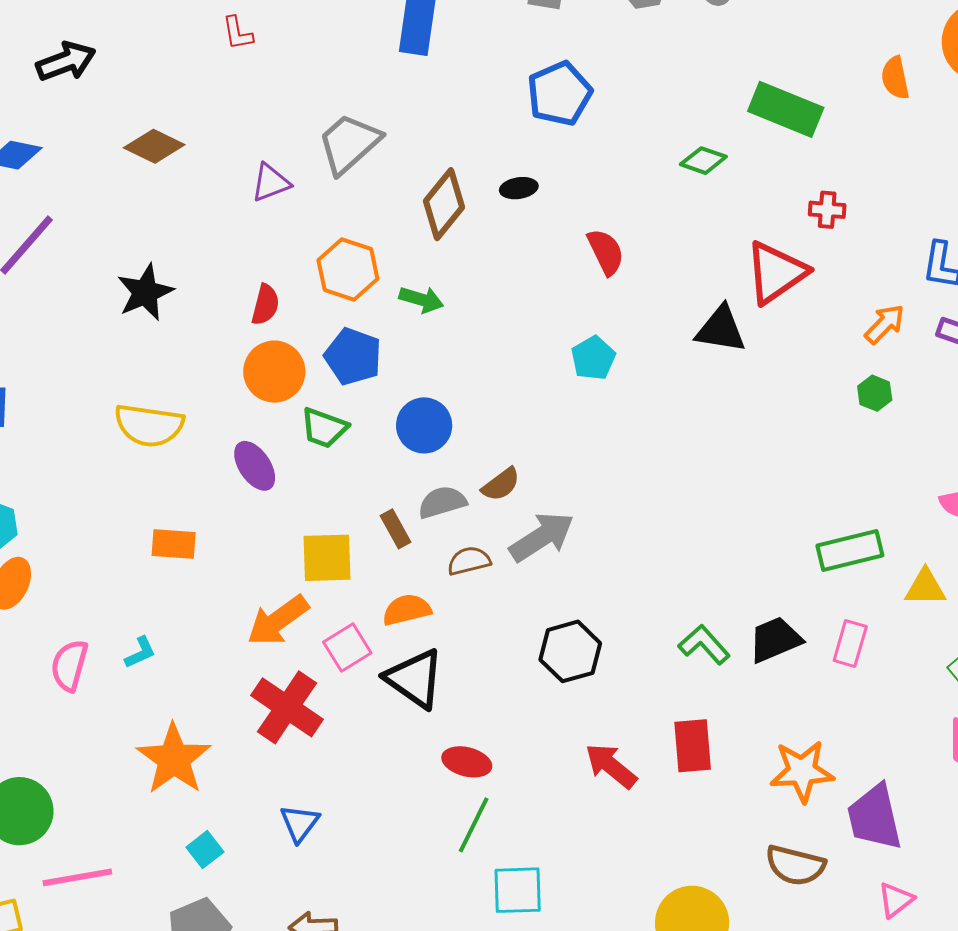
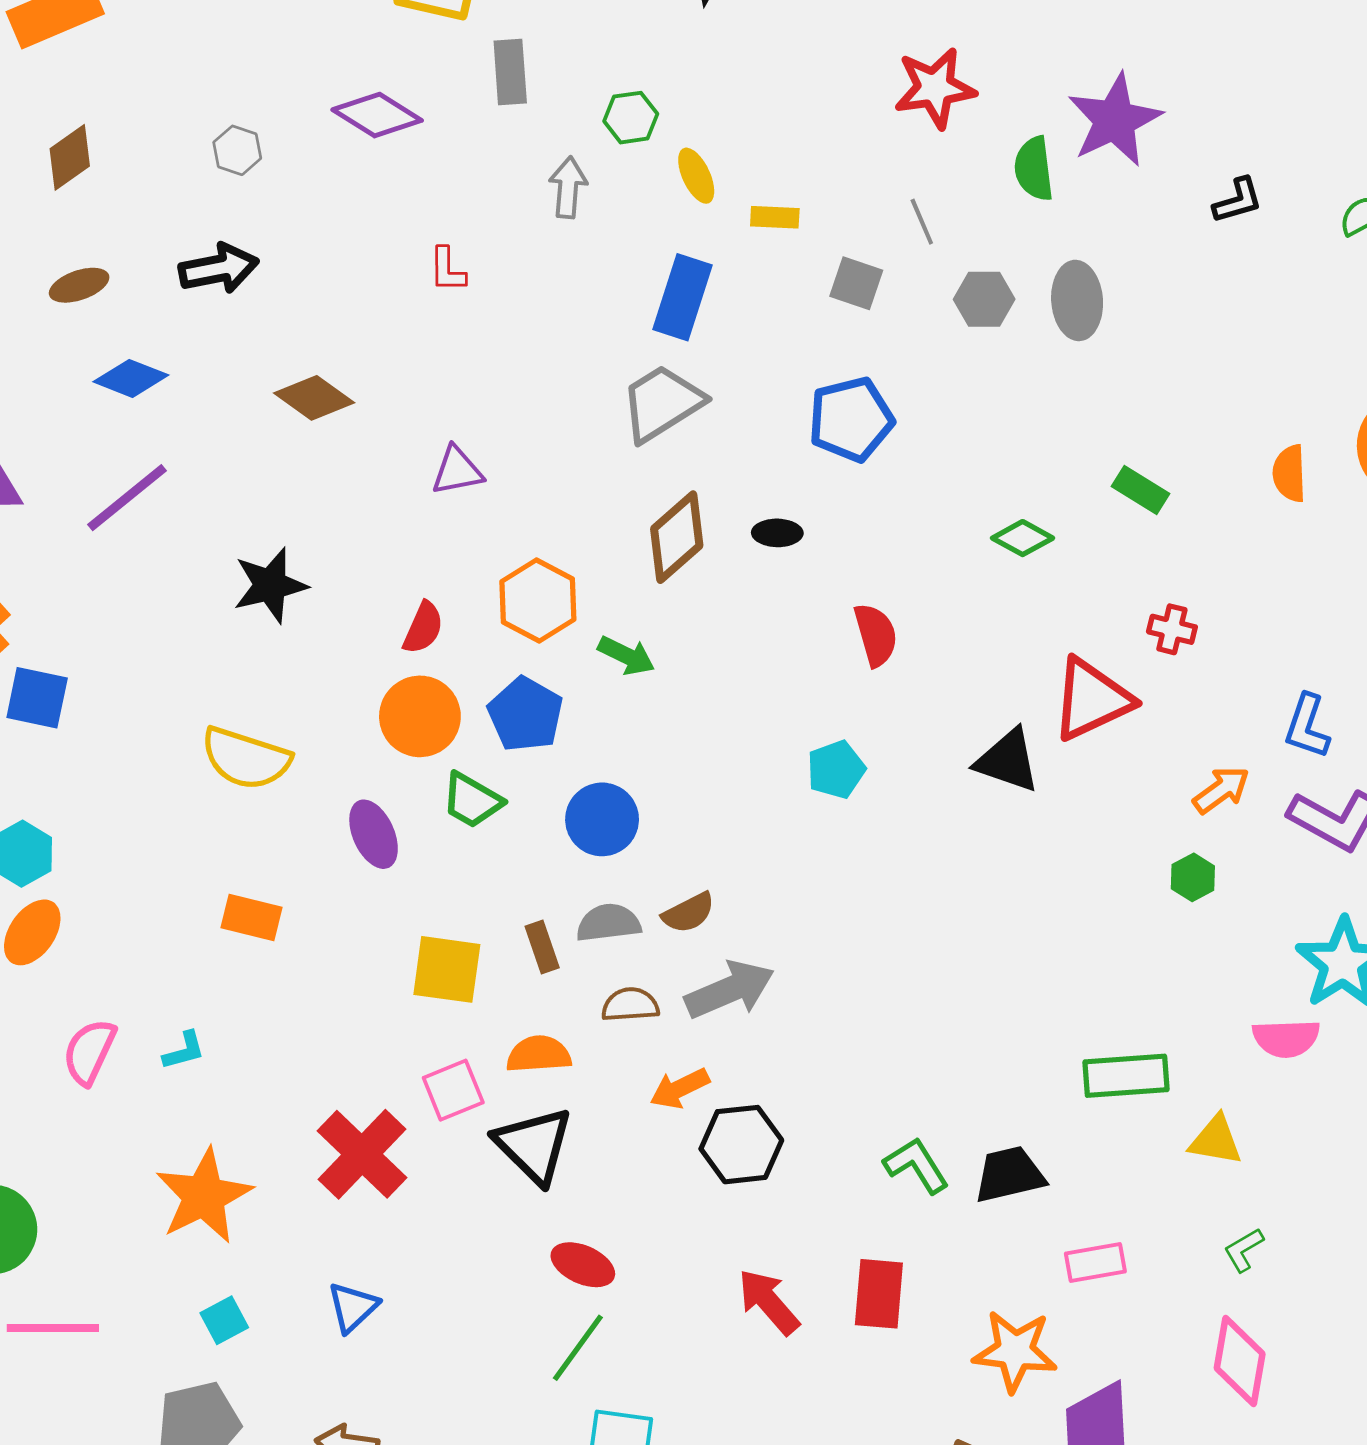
green rectangle: (786, 109) -> (1141, 490), size x0.6
gray trapezoid: (349, 143) -> (662, 403), moved
orange arrow: (278, 621) -> (680, 1088), moved, size x0.7
pink rectangle: (850, 644) -> (1095, 1263), moved, turned 54

